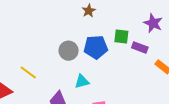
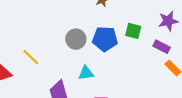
purple star: (153, 23) -> (168, 21), turned 30
purple rectangle: (140, 47) -> (162, 47), moved

